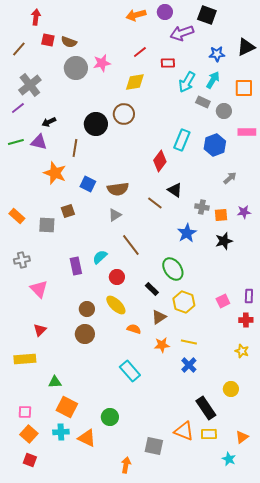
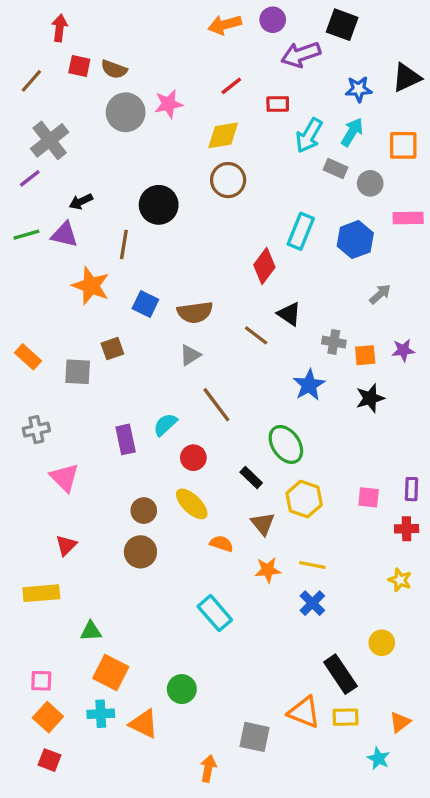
brown circle: (124, 114) -> (228, 180), moved
pink square: (223, 301) -> (369, 497), turned 32
brown triangle: (159, 317) -> (263, 524), turned -35

